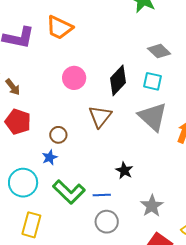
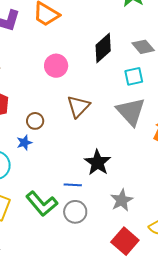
black diamond: (118, 80) -> (103, 48), moved
cyan square: (152, 81) -> (134, 76), turned -30
black star: (124, 170) -> (98, 163), size x1.5
green L-shape: (69, 192) -> (42, 204), moved

